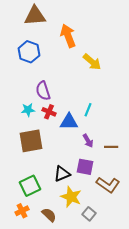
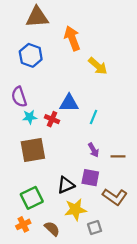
purple semicircle: (43, 91) -> (19, 97), moved
blue triangle: (69, 122) -> (69, 103), moved
yellow star: (71, 197) -> (75, 210), turned -30
gray square: (89, 214) -> (95, 228), turned 32

